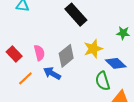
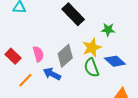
green star: (123, 33) -> (108, 30), moved
green semicircle: (103, 81) -> (91, 68), moved

